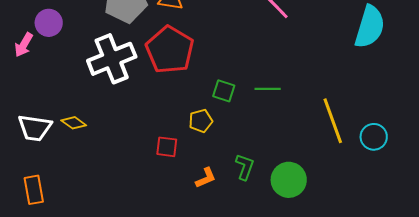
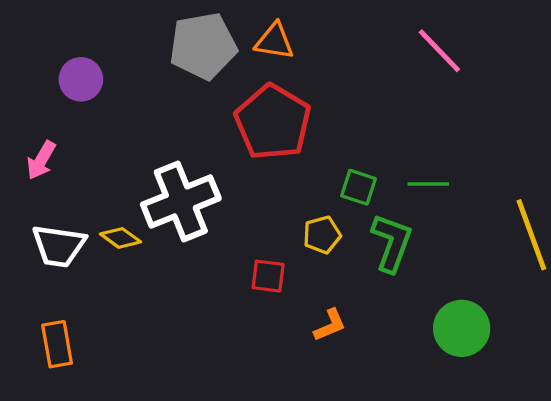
pink arrow: (24, 45) -> (41, 160), moved
white cross: (112, 59) -> (181, 201), moved
green L-shape: (245, 167) -> (392, 243), moved, size x1.4

